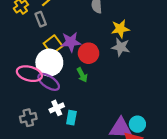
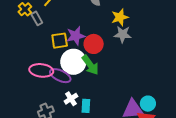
gray rectangle: (41, 19) -> (37, 18), moved
yellow square: (53, 45) -> (60, 41), turned 36
white circle: (49, 63) -> (73, 62), moved
green arrow: (82, 75) -> (90, 65), size x1.5

